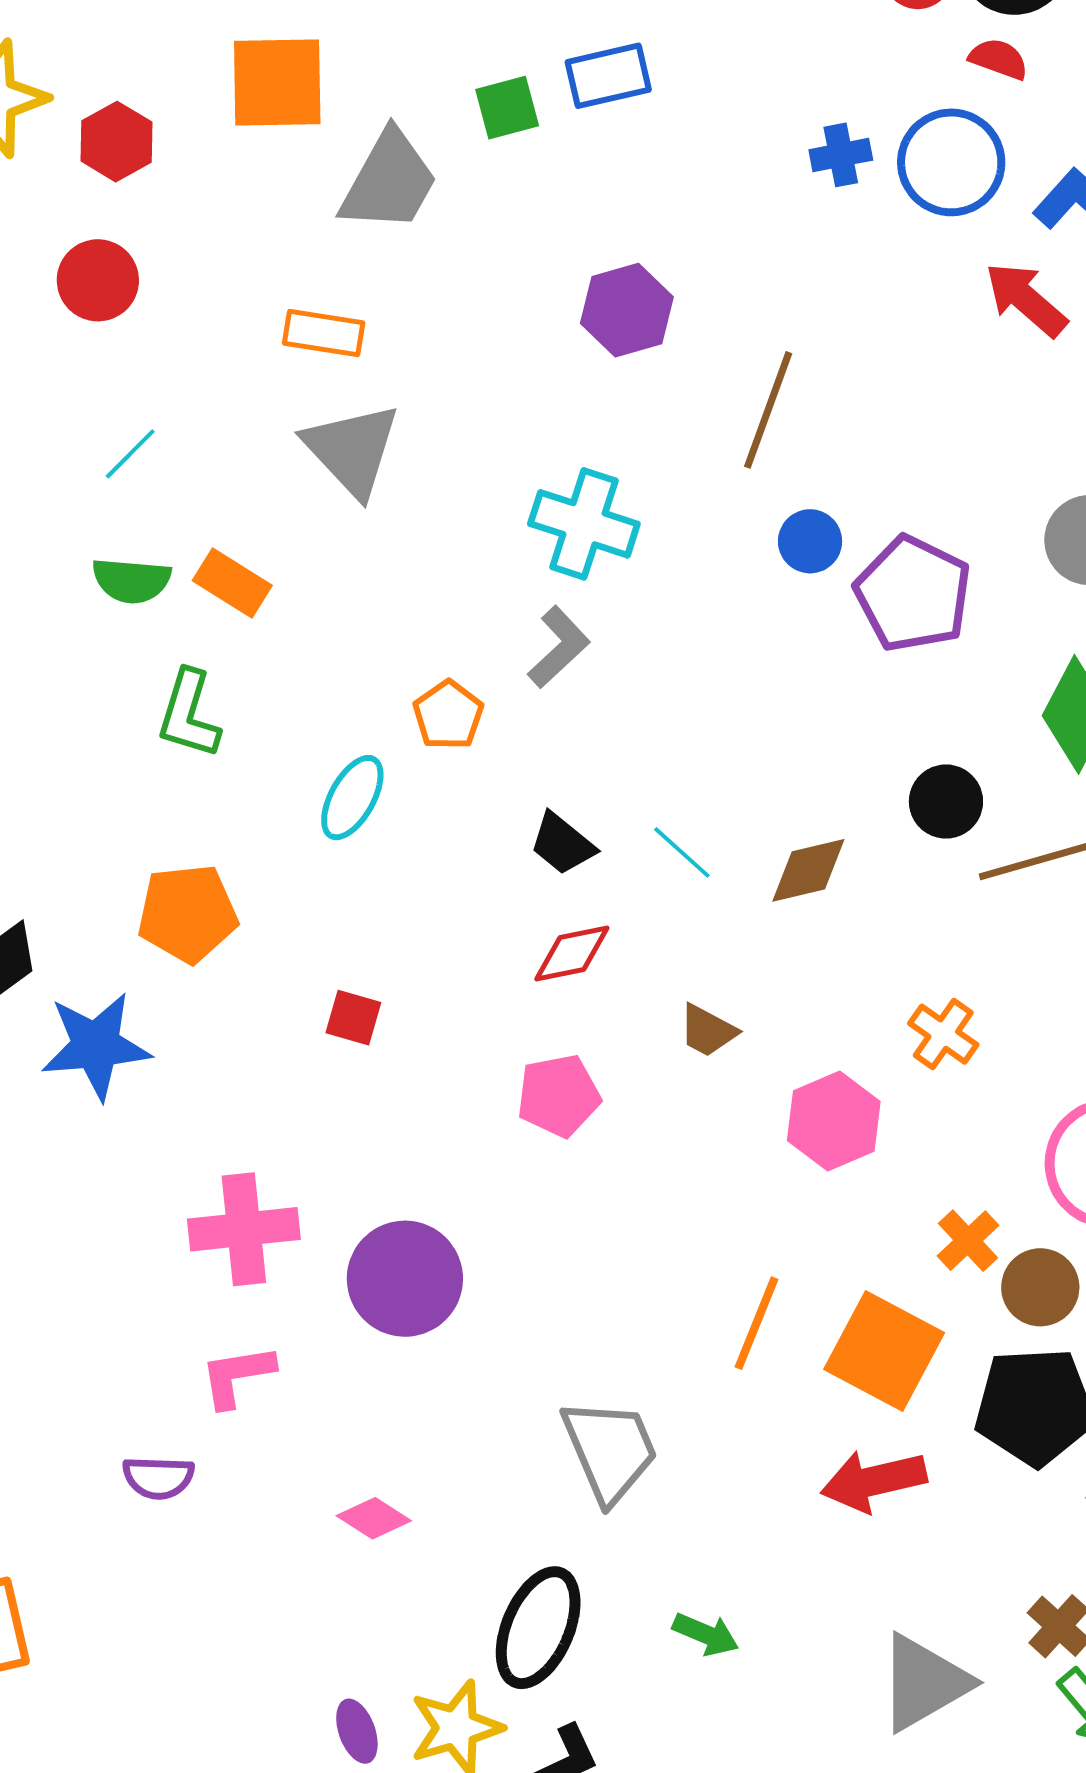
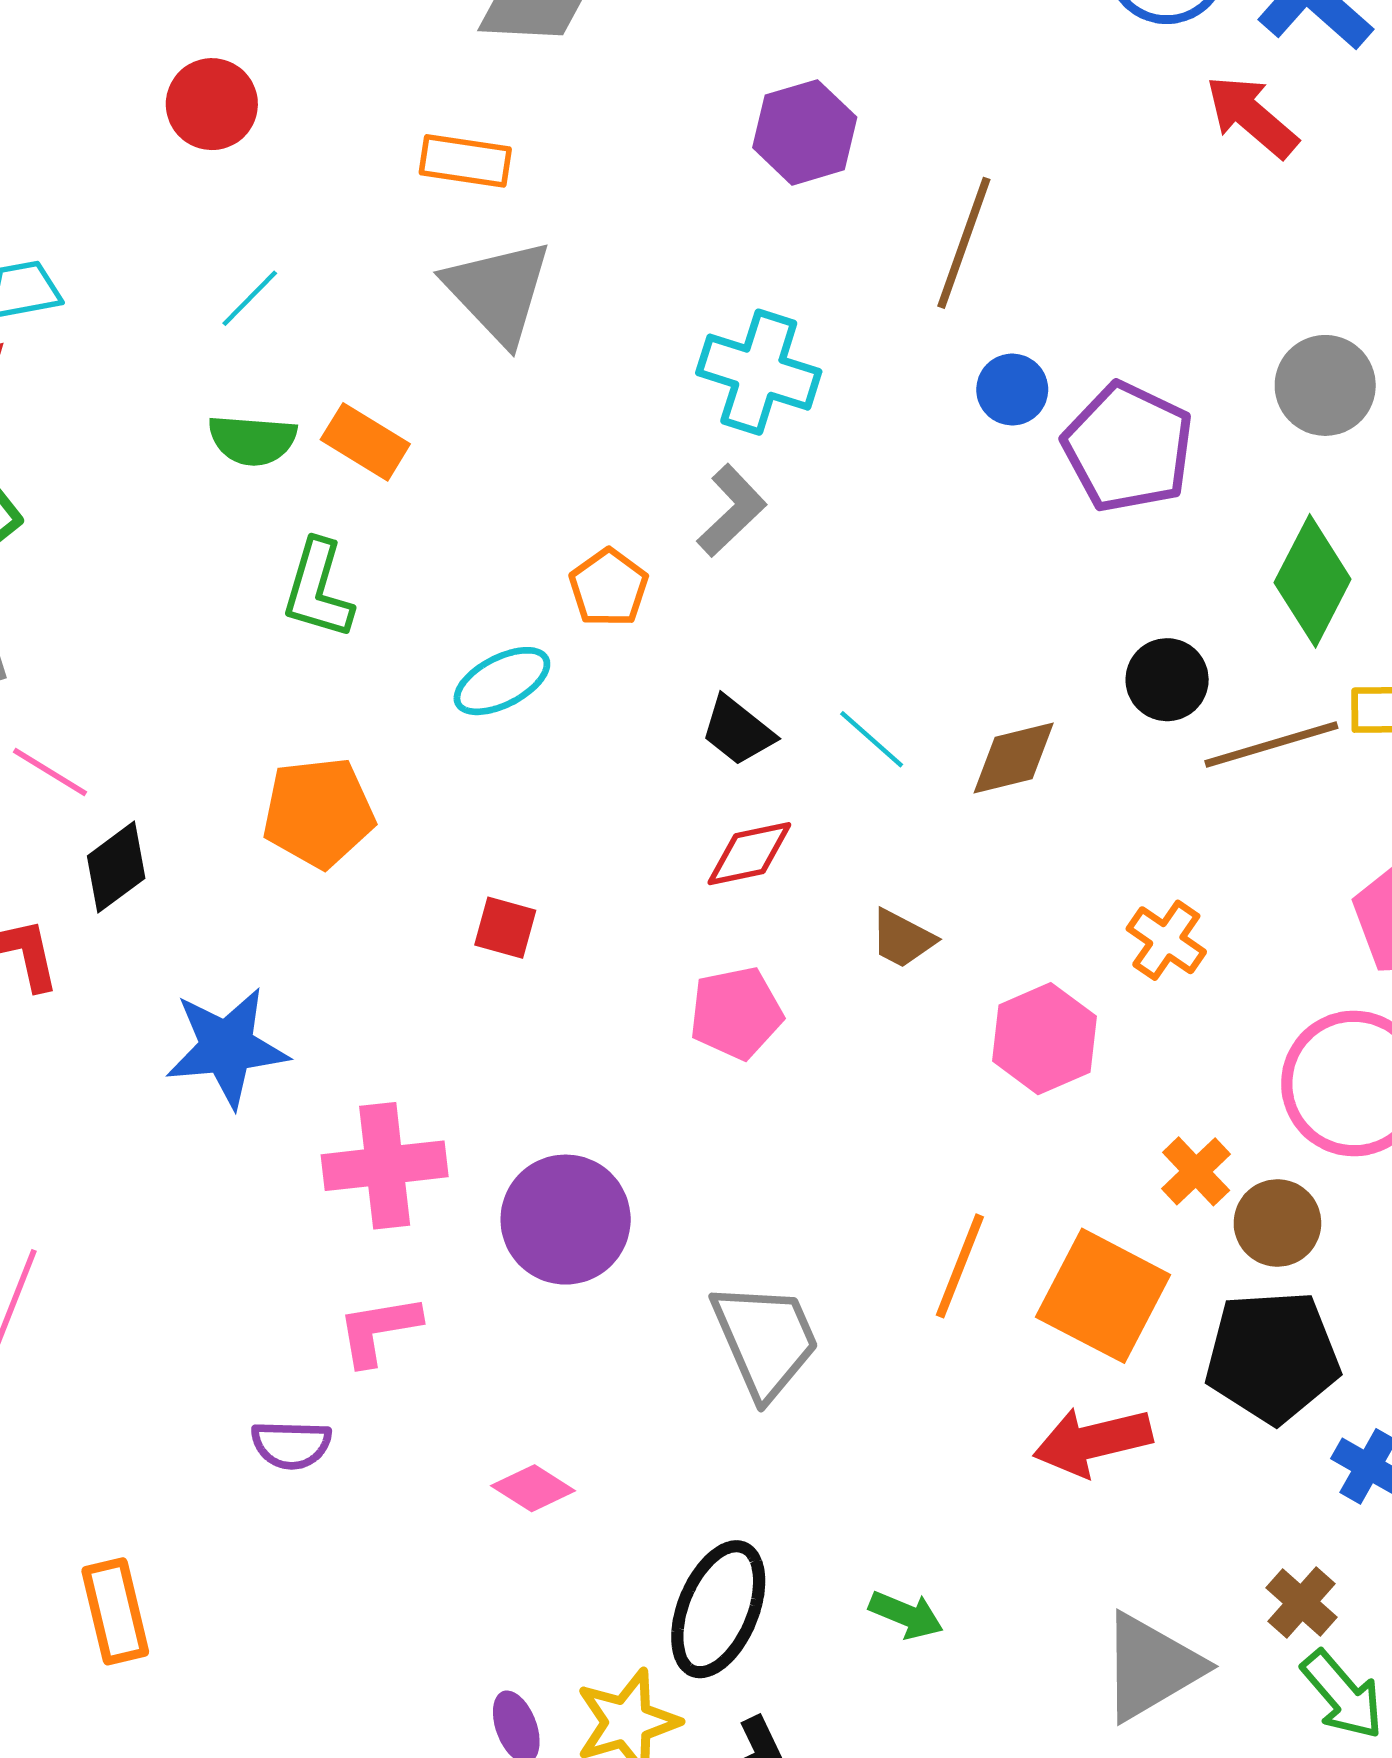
cyan ellipse: (352, 798) -> (502, 681), turned 34
blue star: (96, 1046) -> (227, 1047), moved
gray trapezoid: (610, 1450) -> (765, 1340), moved

